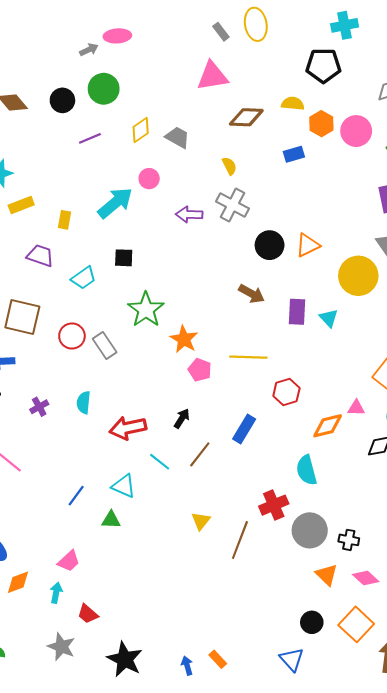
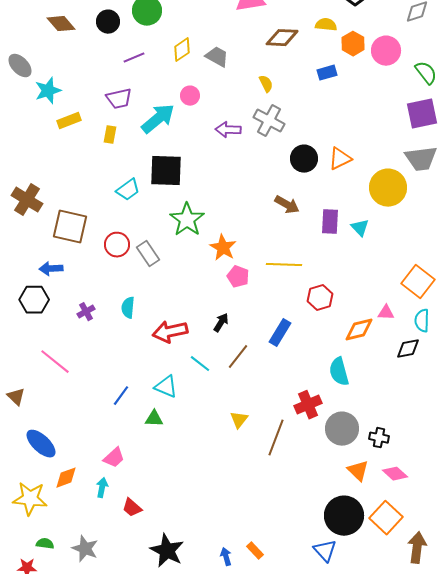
purple trapezoid: (40, 256) -> (119, 99), moved, turned 148
black square: (124, 258) -> (166, 171), size x1.8
black circle: (312, 622) -> (344, 516), size x1.8
gray star: (61, 647) -> (85, 549), moved

